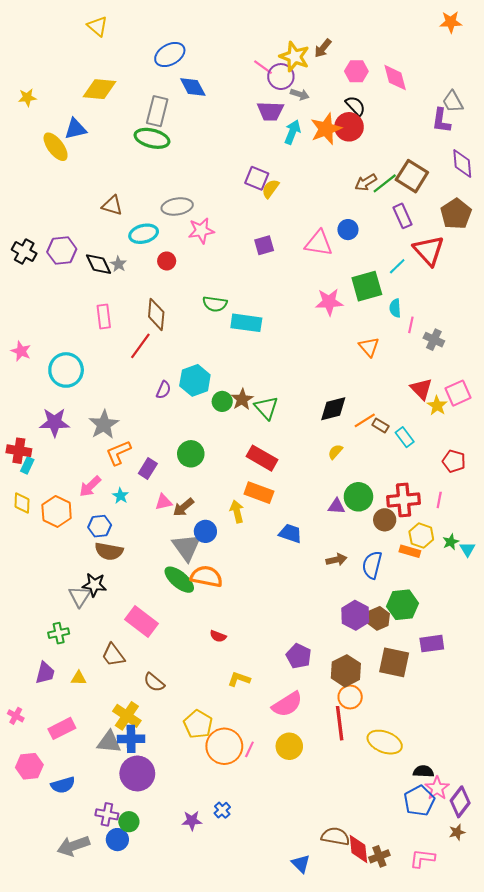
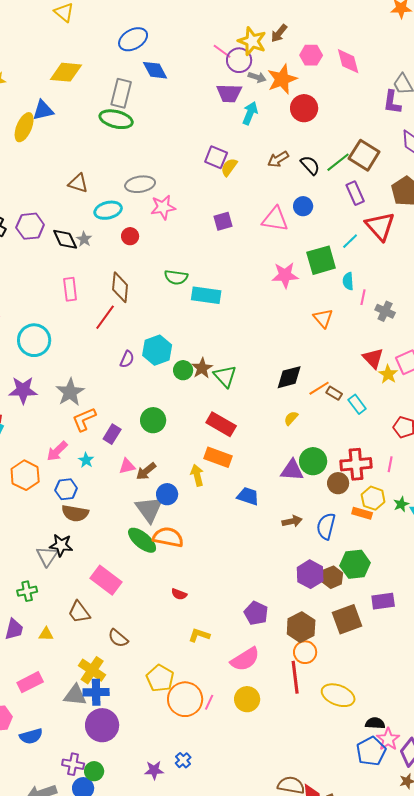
black semicircle: (355, 106) -> (310, 165), moved
orange star: (326, 129) -> (282, 79), moved
yellow ellipse: (56, 147) -> (24, 127), turned 60
brown arrow: (366, 182) -> (278, 159), moved
purple triangle: (336, 506) -> (292, 470), size x1.4
brown square: (394, 662) -> (347, 619), turned -32

